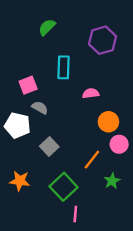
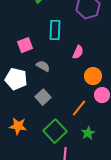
pink semicircle: (91, 93) -> (78, 52), turned 120
gray semicircle: (40, 108) -> (43, 66), moved
green star: (112, 181) -> (88, 133), moved

